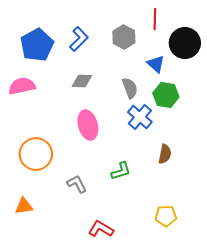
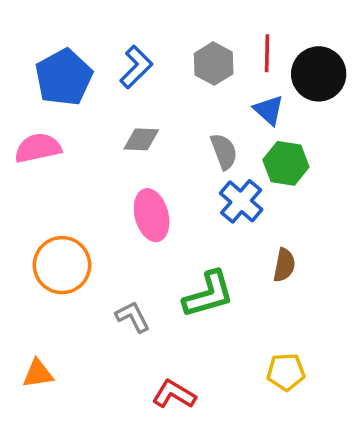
red line: (155, 19) -> (267, 53), moved
green L-shape: (121, 171) -> (208, 294), size x1.5
orange triangle: (24, 206) -> (38, 374), moved

